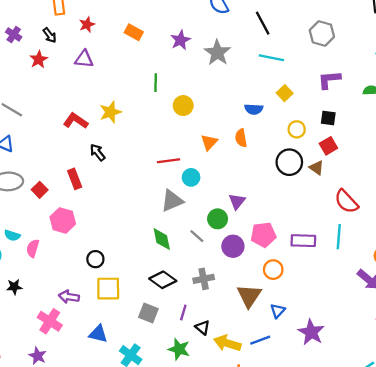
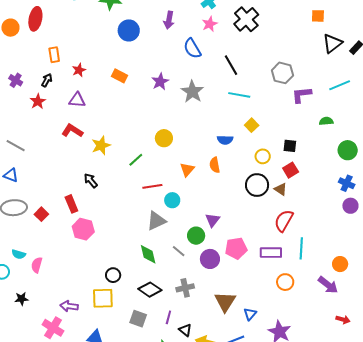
black arrow: (50, 35) -> (47, 80), turned -112
purple L-shape: (329, 80) -> (302, 95), moved
green line: (156, 83) -> (136, 160), moved, turned 49
red L-shape: (76, 121) -> (72, 131), moved
red semicircle: (346, 201) -> (284, 221), moved, turned 75
pink hexagon: (63, 220) -> (83, 229), moved
black circle: (95, 259) -> (113, 275), moved
orange circle: (273, 270) -> (285, 282), moved

